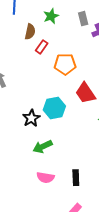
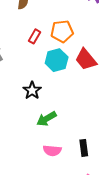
red rectangle: (42, 47) -> (34, 36), moved
cyan hexagon: (54, 108) -> (57, 60), moved

